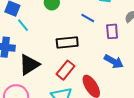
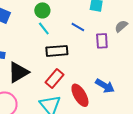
cyan line: (23, 25) -> (44, 28), moved
blue arrow: (114, 62) -> (105, 86), moved

